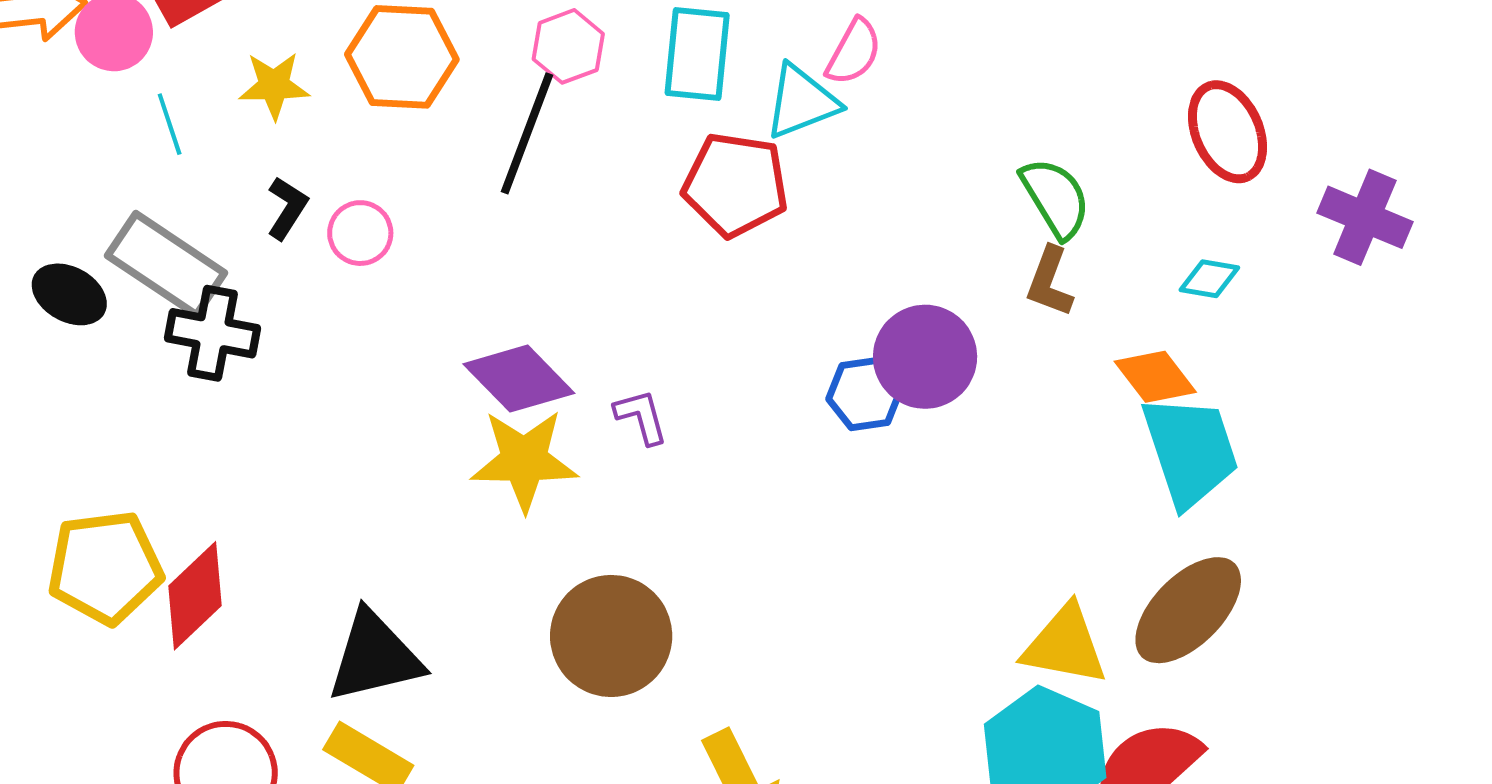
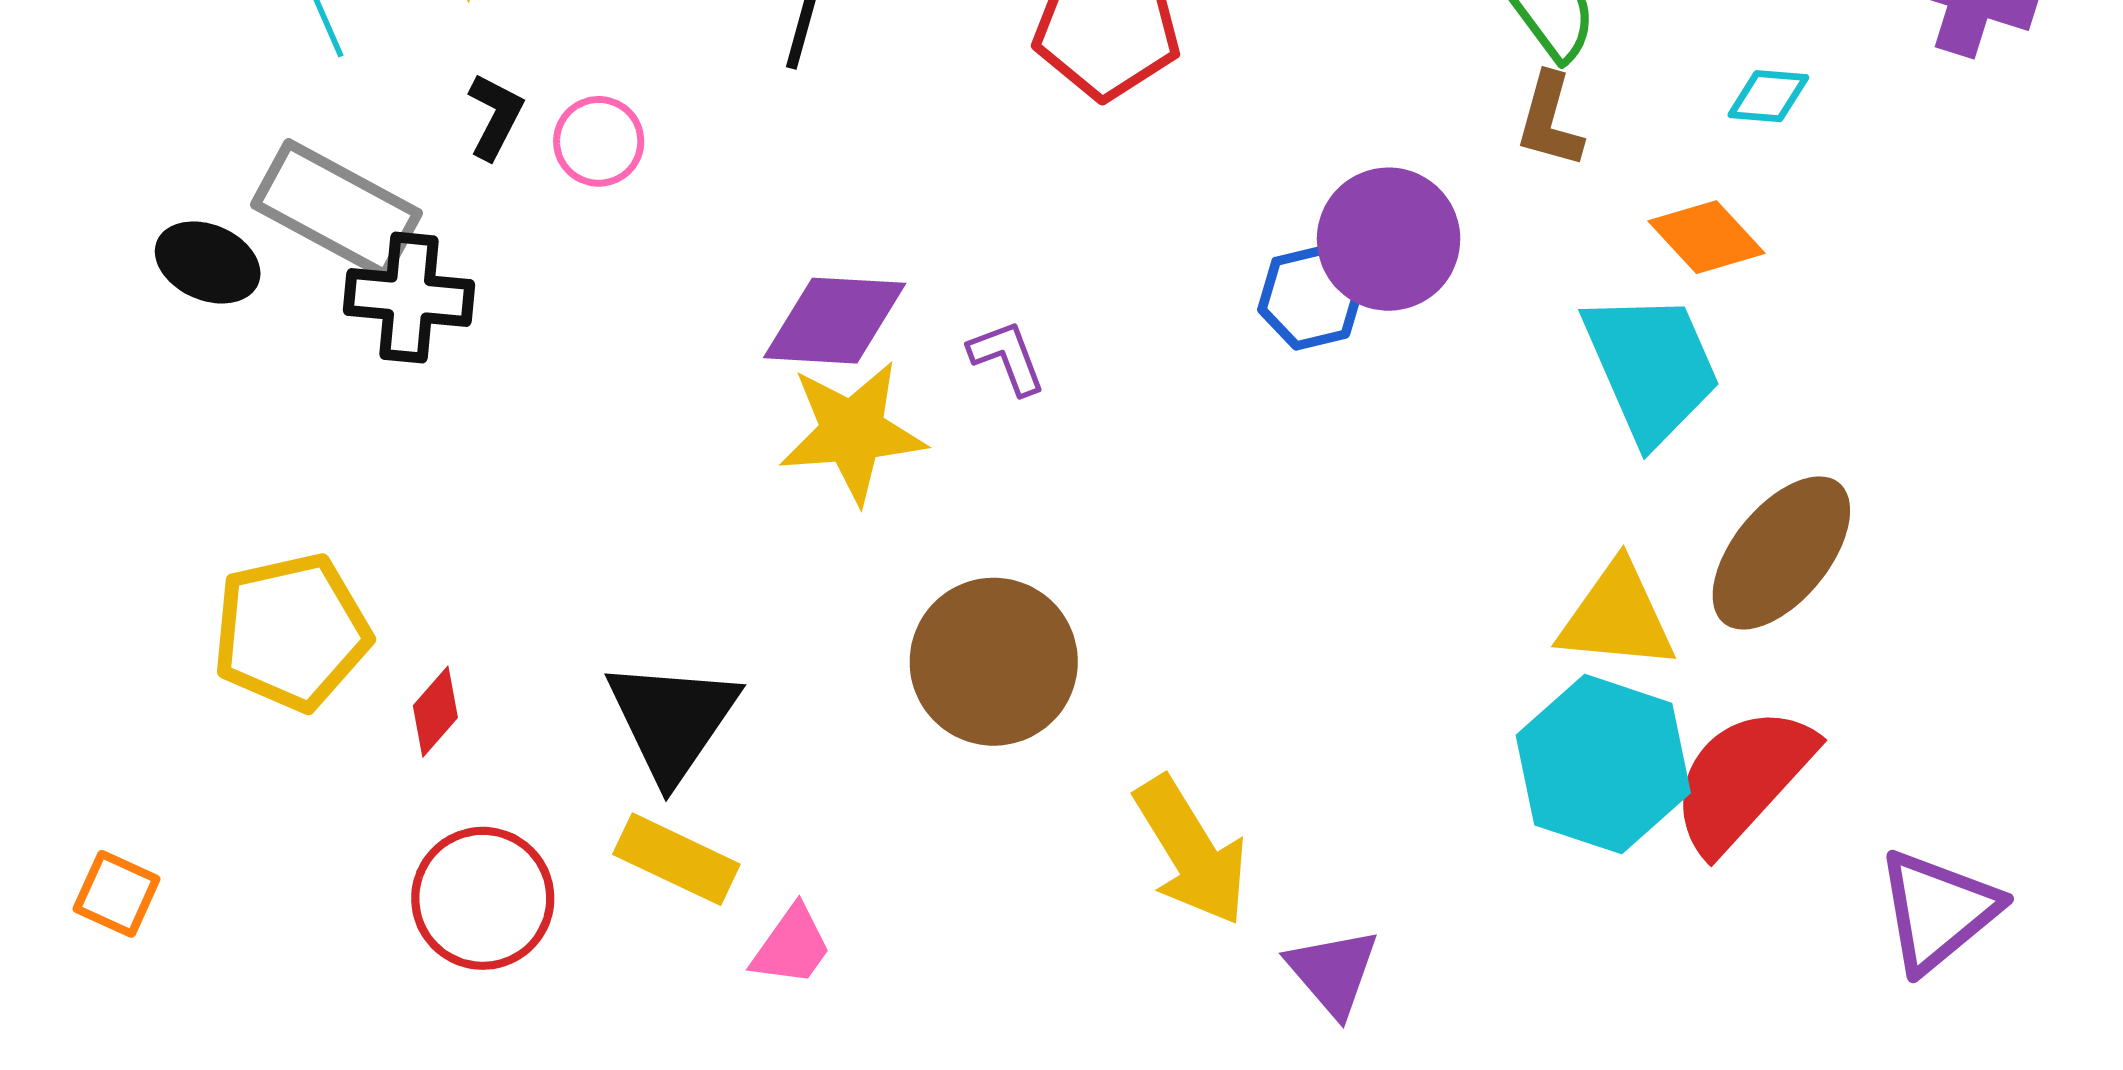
purple diamond: (519, 379) -> (835, 321), turned -37
cyan trapezoid: (1190, 451) -> (1651, 367), moved
red diamond: (195, 596) -> (435, 712), moved, size x0.6
black triangle: (375, 657) -> (672, 720), turned -37

